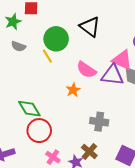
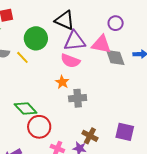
yellow line: (47, 56) -> (22, 57), moved
purple triangle: (112, 75) -> (75, 41), moved
gray cross: (99, 122) -> (78, 98), moved

